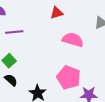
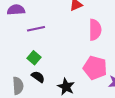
pink semicircle: (73, 40) -> (95, 30), turned 80

